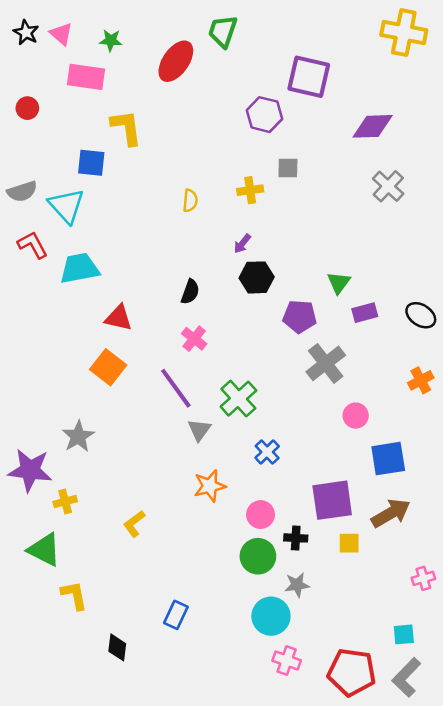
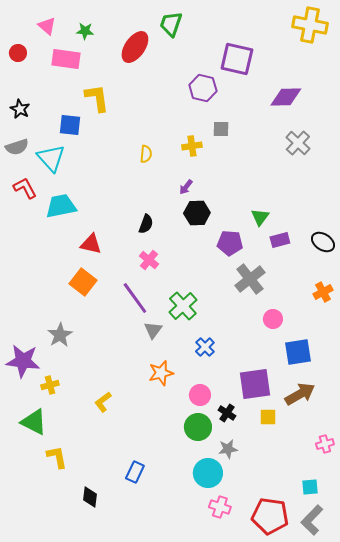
black star: (26, 33) -> (20, 109), moved
red circle: (27, 108) -> (18, 53), moved
black cross: (296, 538) -> (227, 413), turned 30

